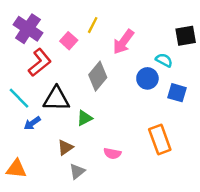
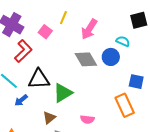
gray diamond: (98, 76) -> (86, 59), moved, turned -65
blue square: (177, 93) -> (136, 82), moved
green triangle: (84, 118) -> (63, 93), size x1.5

